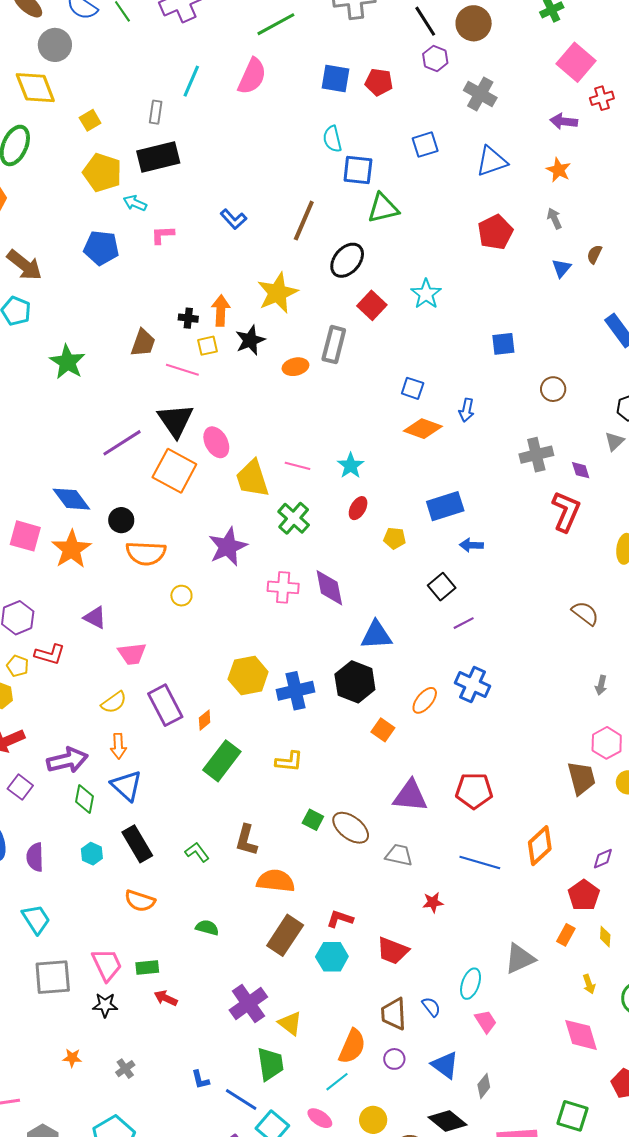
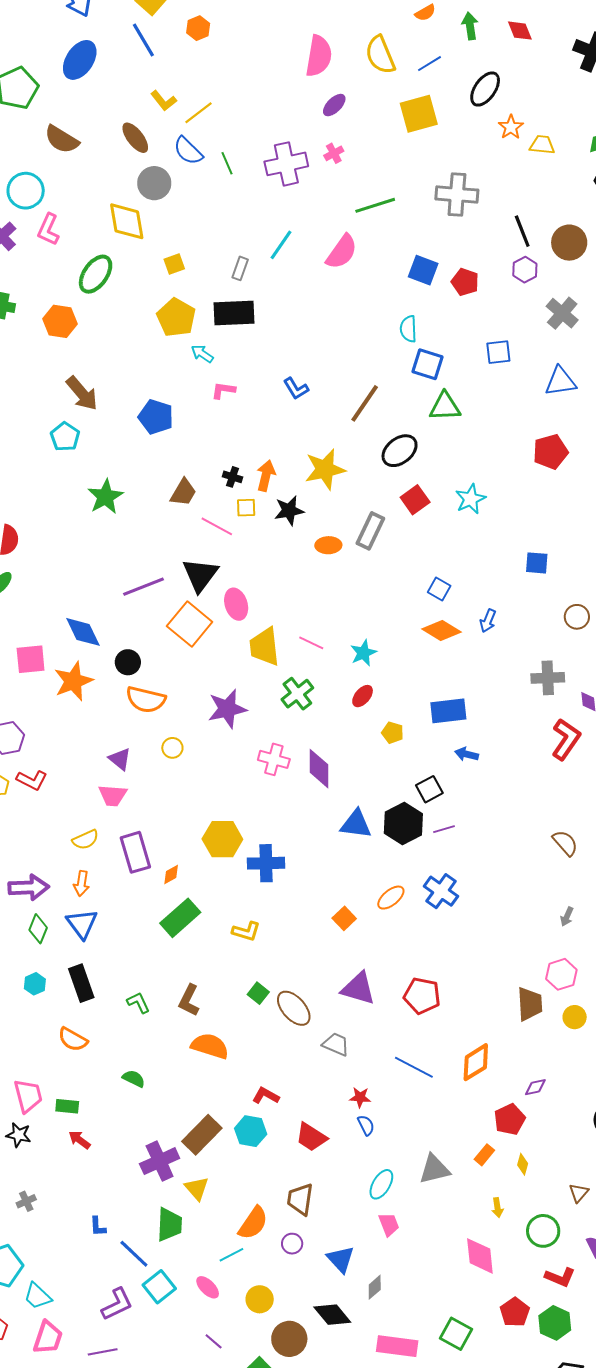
blue pentagon: (101, 248) -> (156, 417), moved
pink square: (25, 536) -> (31, 659), turned -32
purple triangle: (95, 618) -> (120, 759), moved
black hexagon: (355, 682) -> (403, 823), moved
brown rectangle: (285, 935) -> (202, 1135), moved
blue semicircle: (431, 1007) -> (366, 1125), moved

